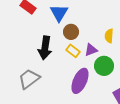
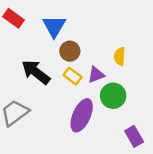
black arrow: (45, 48) -> (36, 72), turned 120

